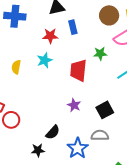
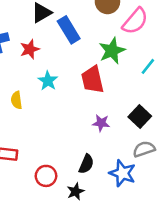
blue rectangle: (73, 27) -> (69, 30), size x1.5
red star: (50, 36) -> (30, 49), moved
green star: (100, 54) -> (112, 51), size x1.5
red circle: (11, 120) -> (46, 176), moved

